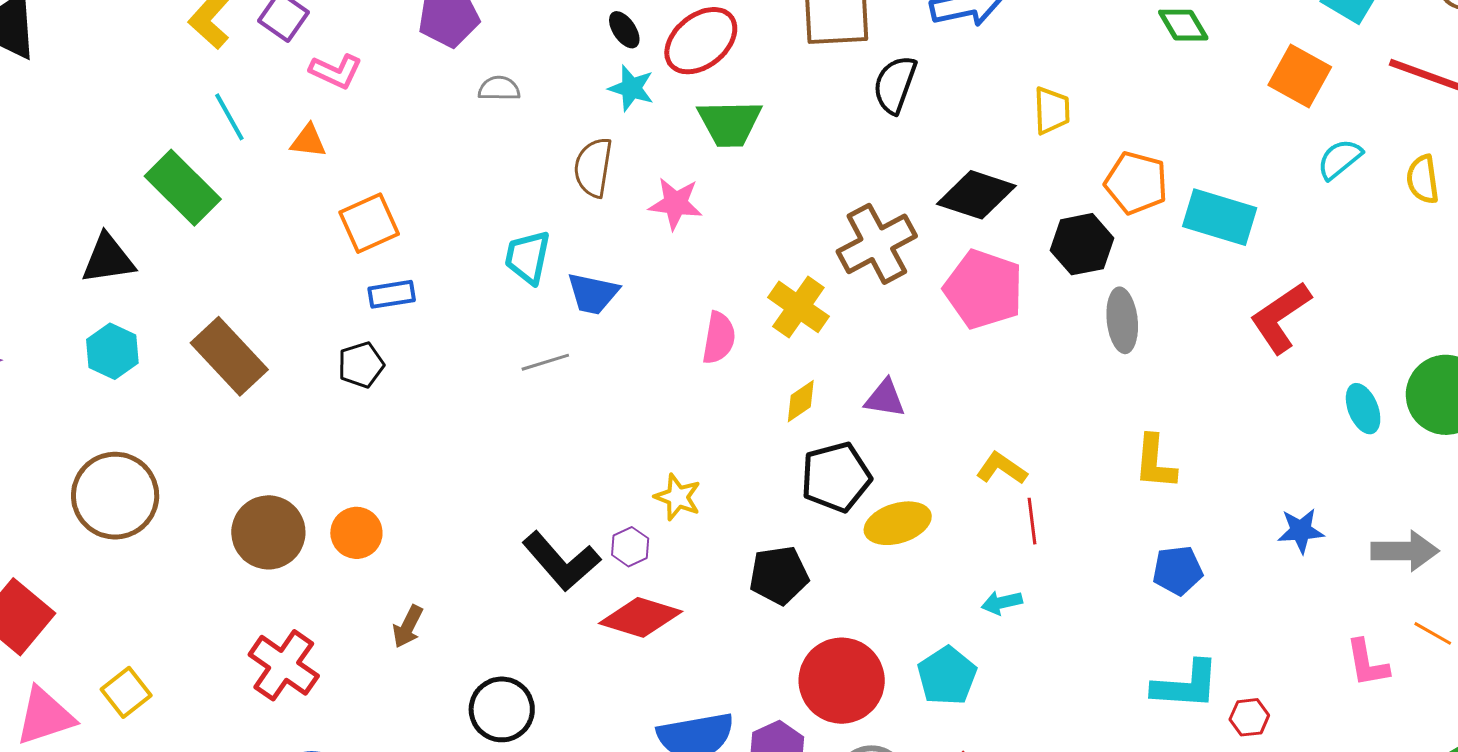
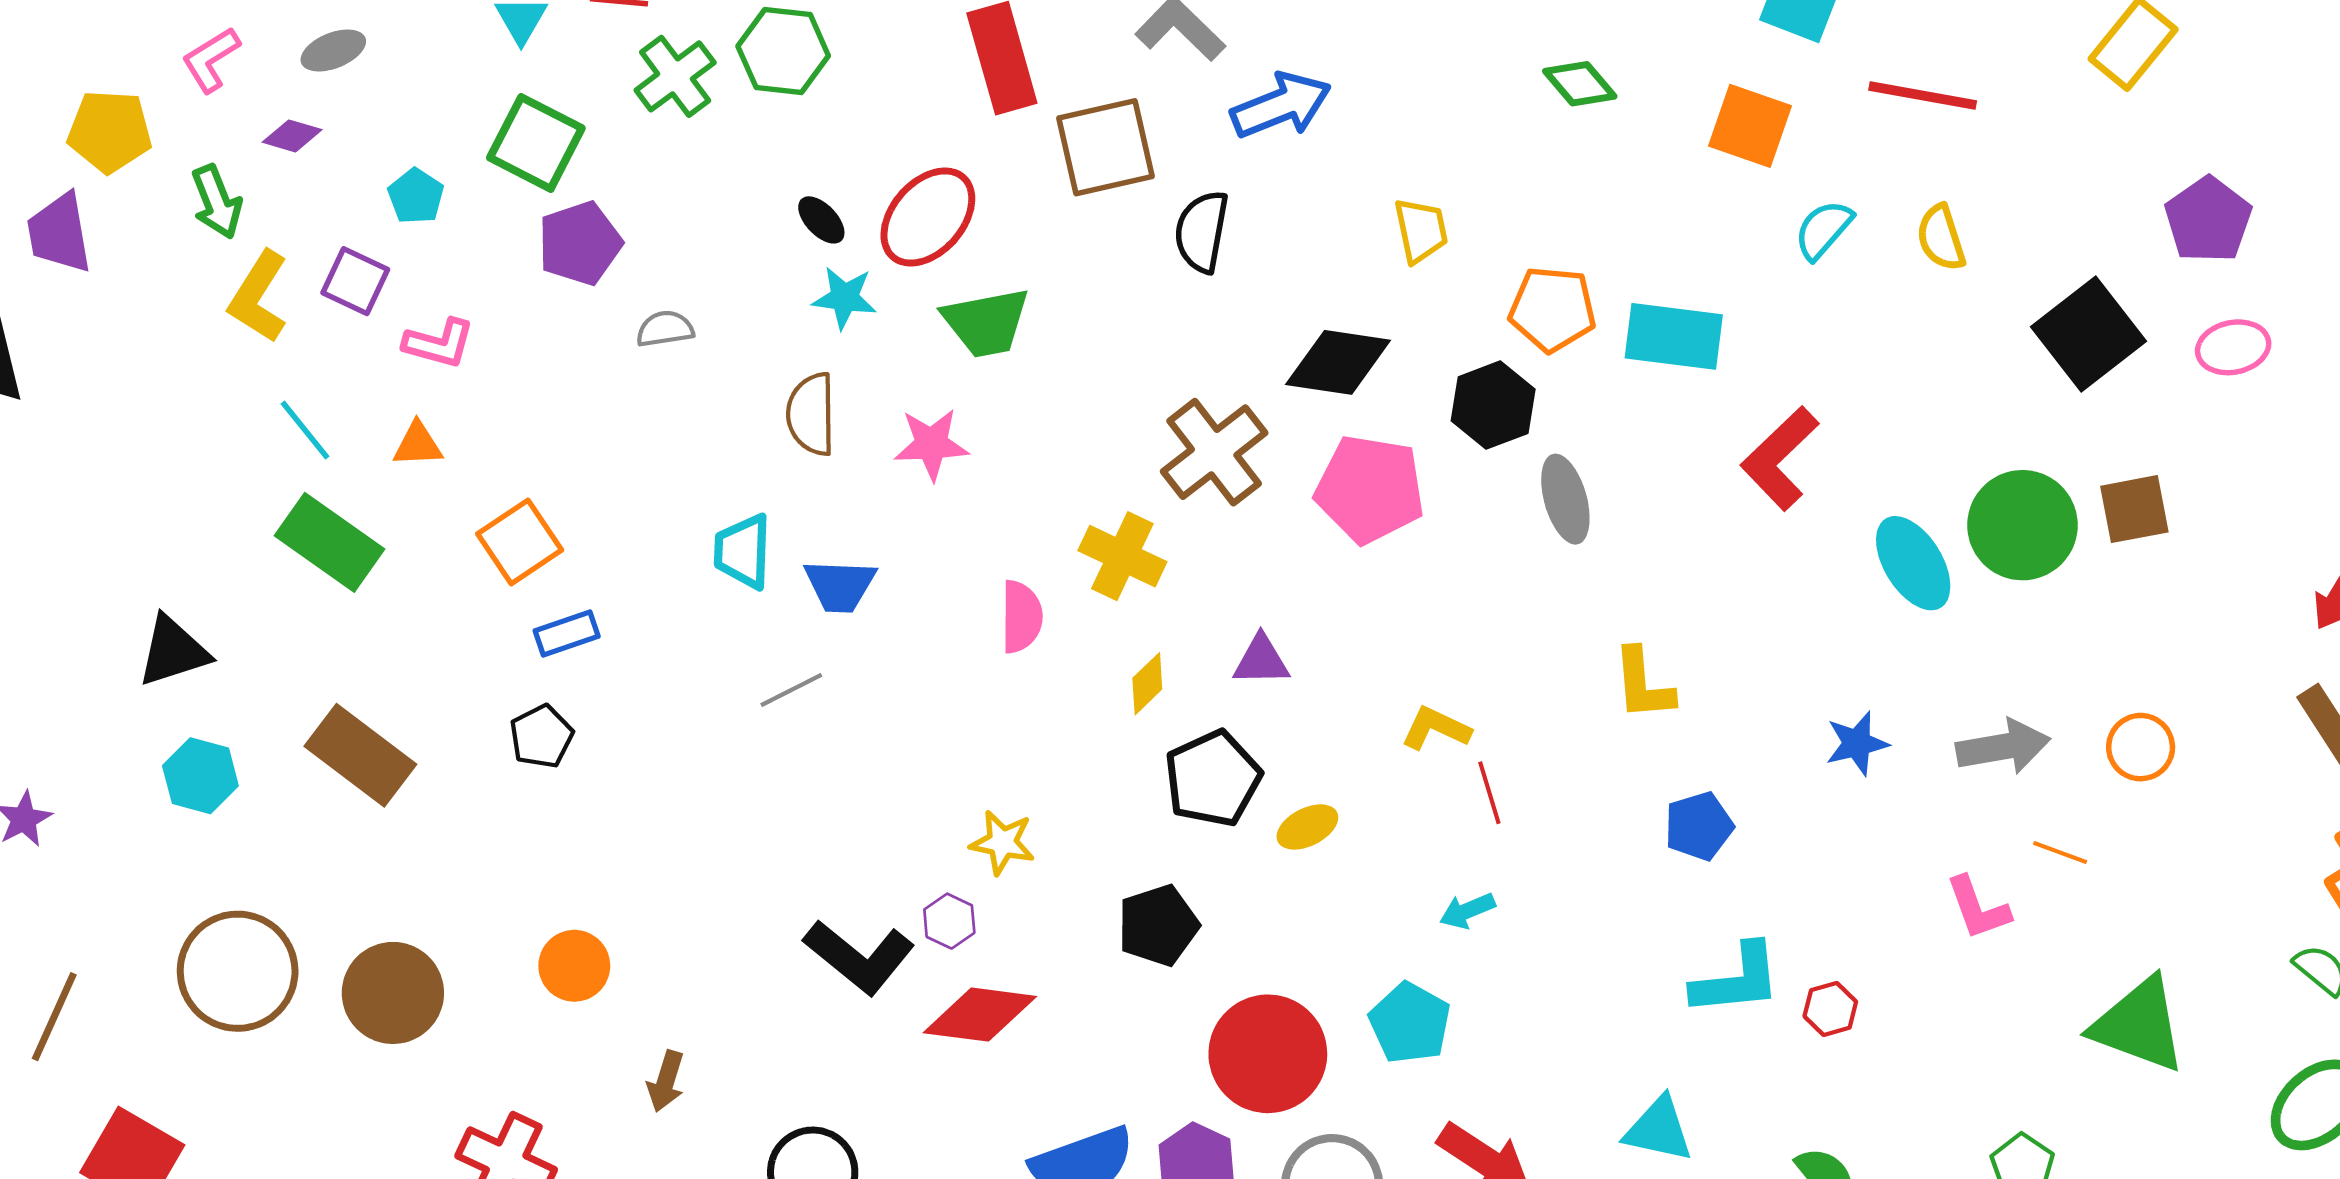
green rectangle: (183, 188) -> (329, 542), moved
cyan ellipse: (1363, 409) -> (1913, 563), size x1.4
yellow ellipse: (898, 523) -> (1307, 827), size x0.7
brown circle: (268, 532) -> (393, 993), moved

